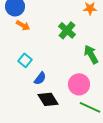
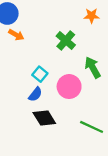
cyan square: (25, 60) -> (40, 74), moved
pink circle: (79, 84) -> (69, 87), moved

